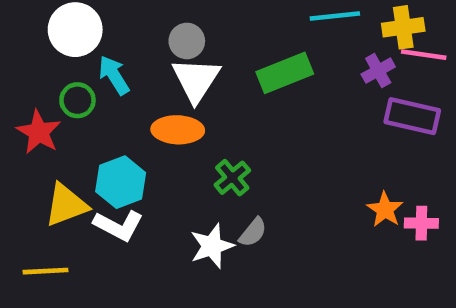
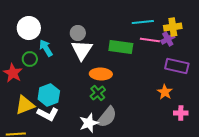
pink line: (424, 55) -> (150, 40), moved
purple cross: (378, 71) -> (168, 39), moved
green rectangle: (285, 73) -> (121, 47), turned 30
orange ellipse: (178, 130) -> (101, 74), moved
orange star: (385, 210) -> (165, 92), moved
gray semicircle: (253, 232) -> (107, 117), size x1.6

